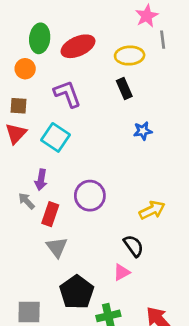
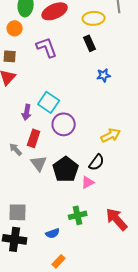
cyan square: (56, 137) -> (49, 102), moved
gray arrow: (26, 201) -> (16, 149), moved
black semicircle: (134, 246) -> (97, 162), turned 72
black pentagon: (77, 292) -> (66, 169), moved

